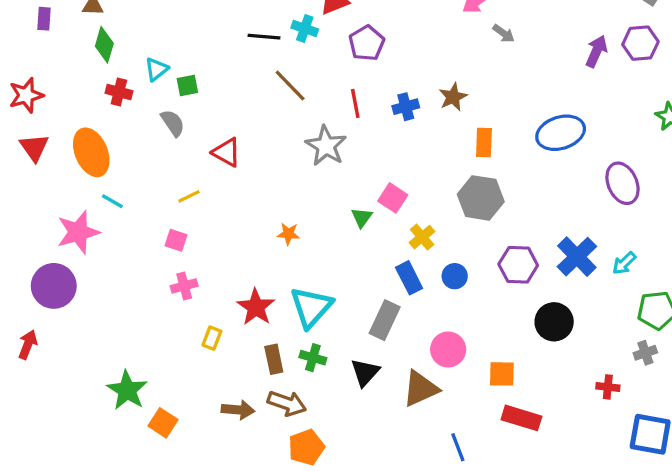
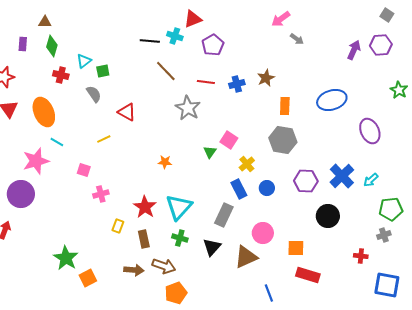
purple rectangle: (44, 19) -> (23, 44), moved
red line: (355, 103) -> (206, 82), turned -72
pink square: (176, 240) -> (84, 170), moved
brown rectangle: (274, 359) -> (144, 239), moved
orange square: (163, 423) -> (88, 278), turned 30

